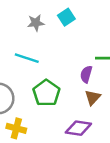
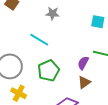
cyan square: (66, 17) -> (98, 22), moved, turned 32

